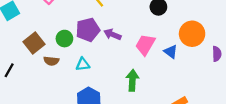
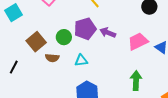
pink trapezoid: (145, 45) -> (138, 41), turned 35
green arrow: (132, 80) -> (136, 80), moved

